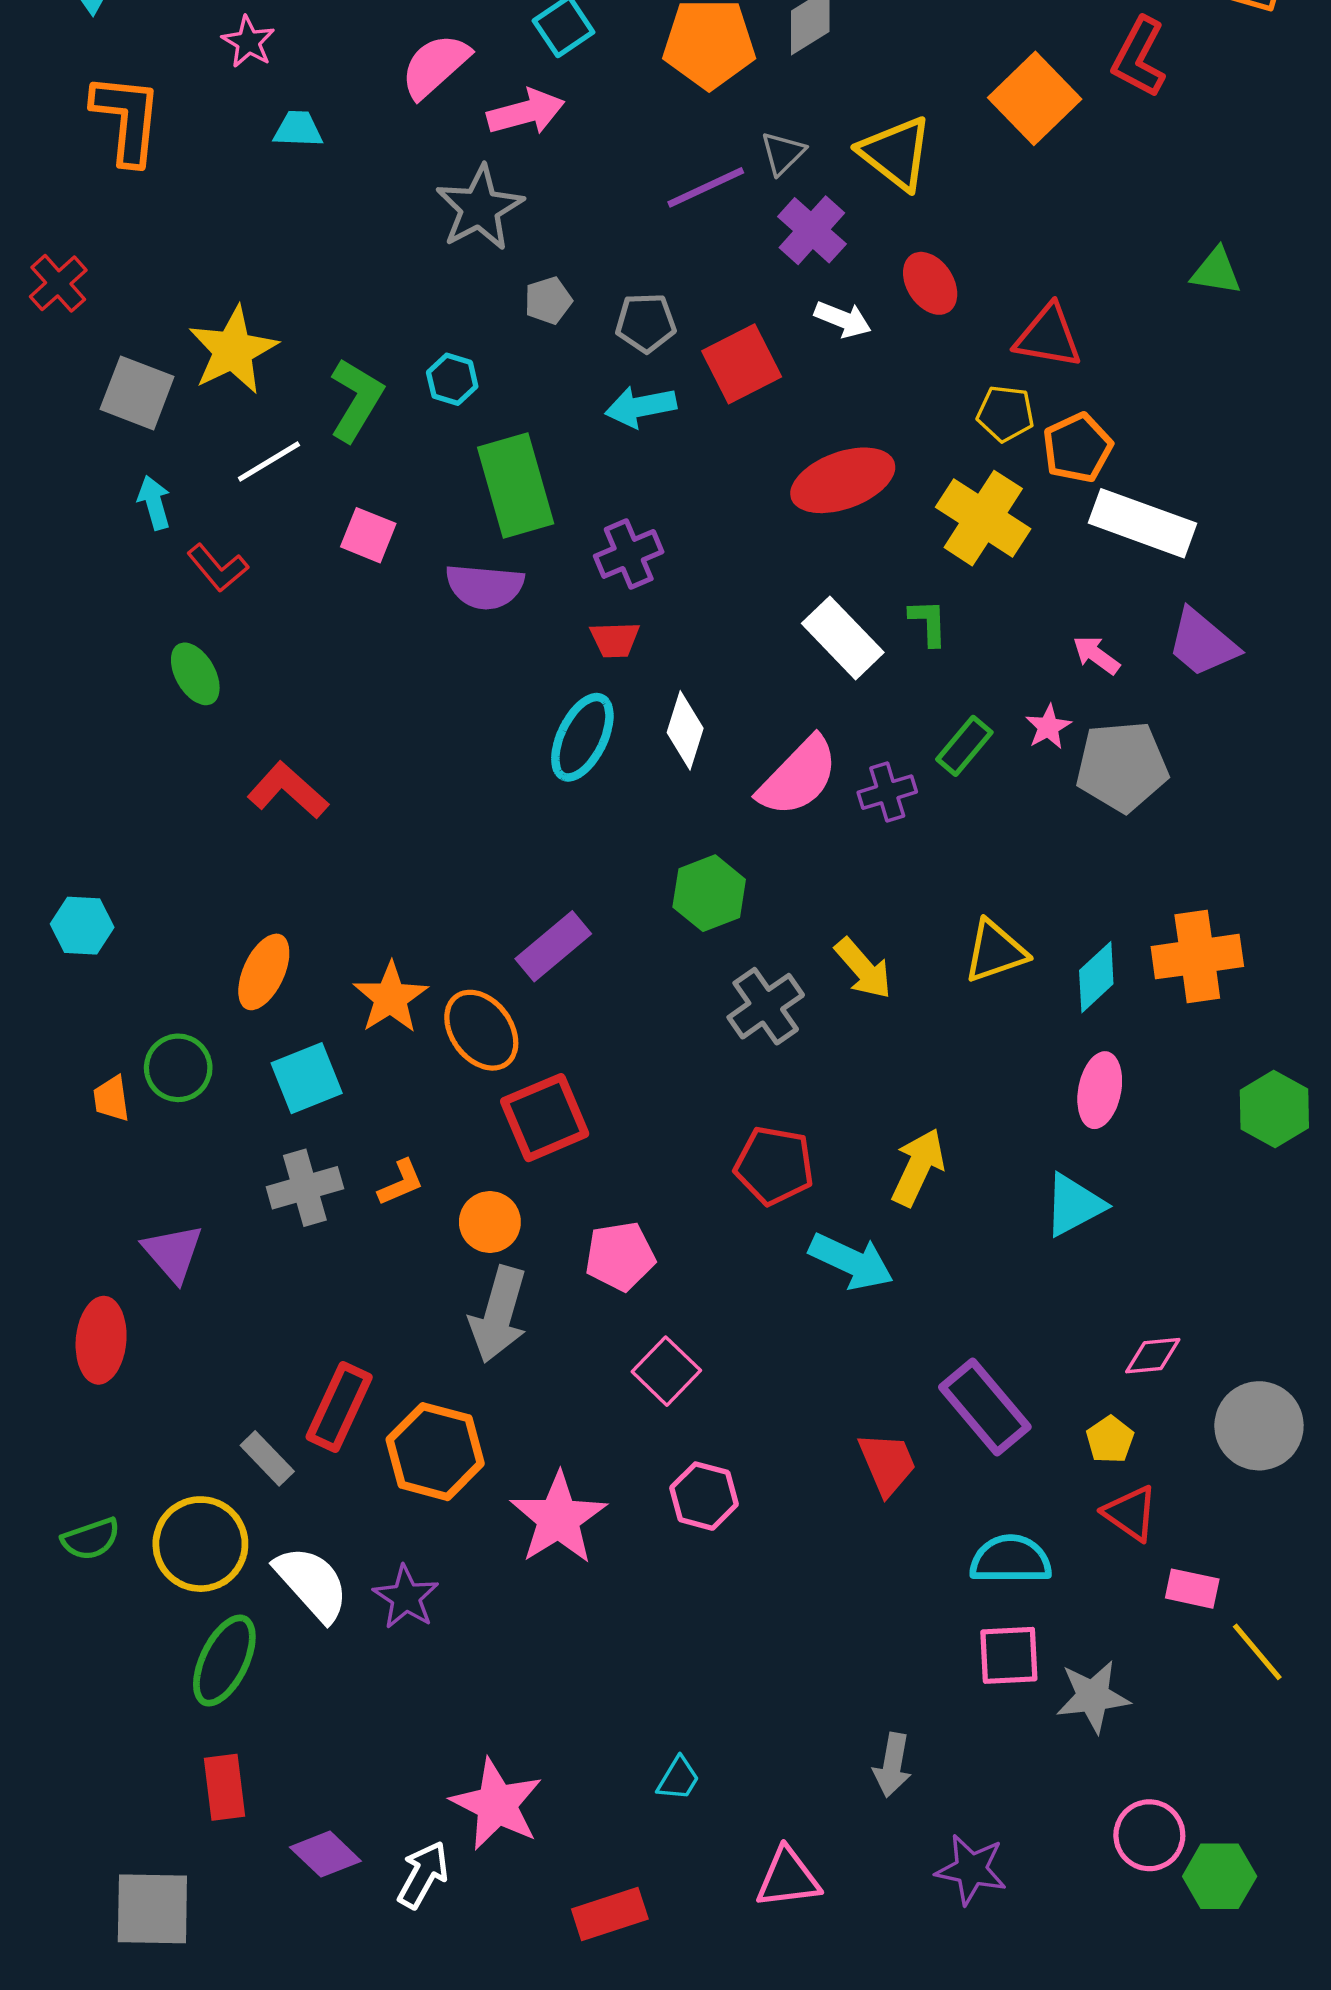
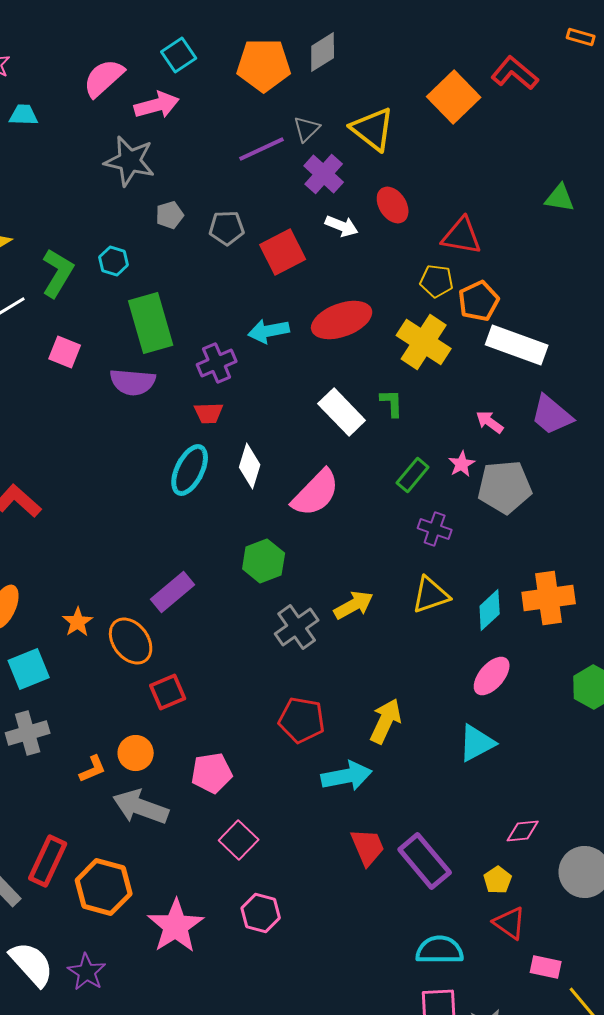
red L-shape: (1139, 57) -> (515, 73), turned 102
gray star: (480, 208) -> (130, 161), turned -30
cyan arrow: (641, 407) -> (269, 331), moved
purple cross: (887, 792) -> (435, 529), moved, turned 36
yellow arrow: (863, 969) -> (354, 605), turned -78
orange star: (391, 998) -> (78, 622), size x0.7
pink ellipse: (1100, 1090) -> (492, 676), turned 30
red square: (545, 1118) -> (168, 692), size x0.7
orange L-shape: (401, 1183) -> (93, 769), moved
cyan arrow: (851, 1261) -> (347, 776), turned -36
gray arrow: (498, 1315) -> (141, 807), turned 94
red trapezoid: (887, 1464) -> (368, 847), moved

